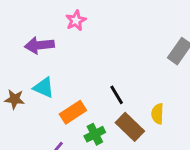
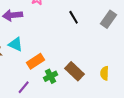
black line: (117, 95) -> (74, 17), moved
yellow semicircle: (158, 114) -> (105, 73), moved

